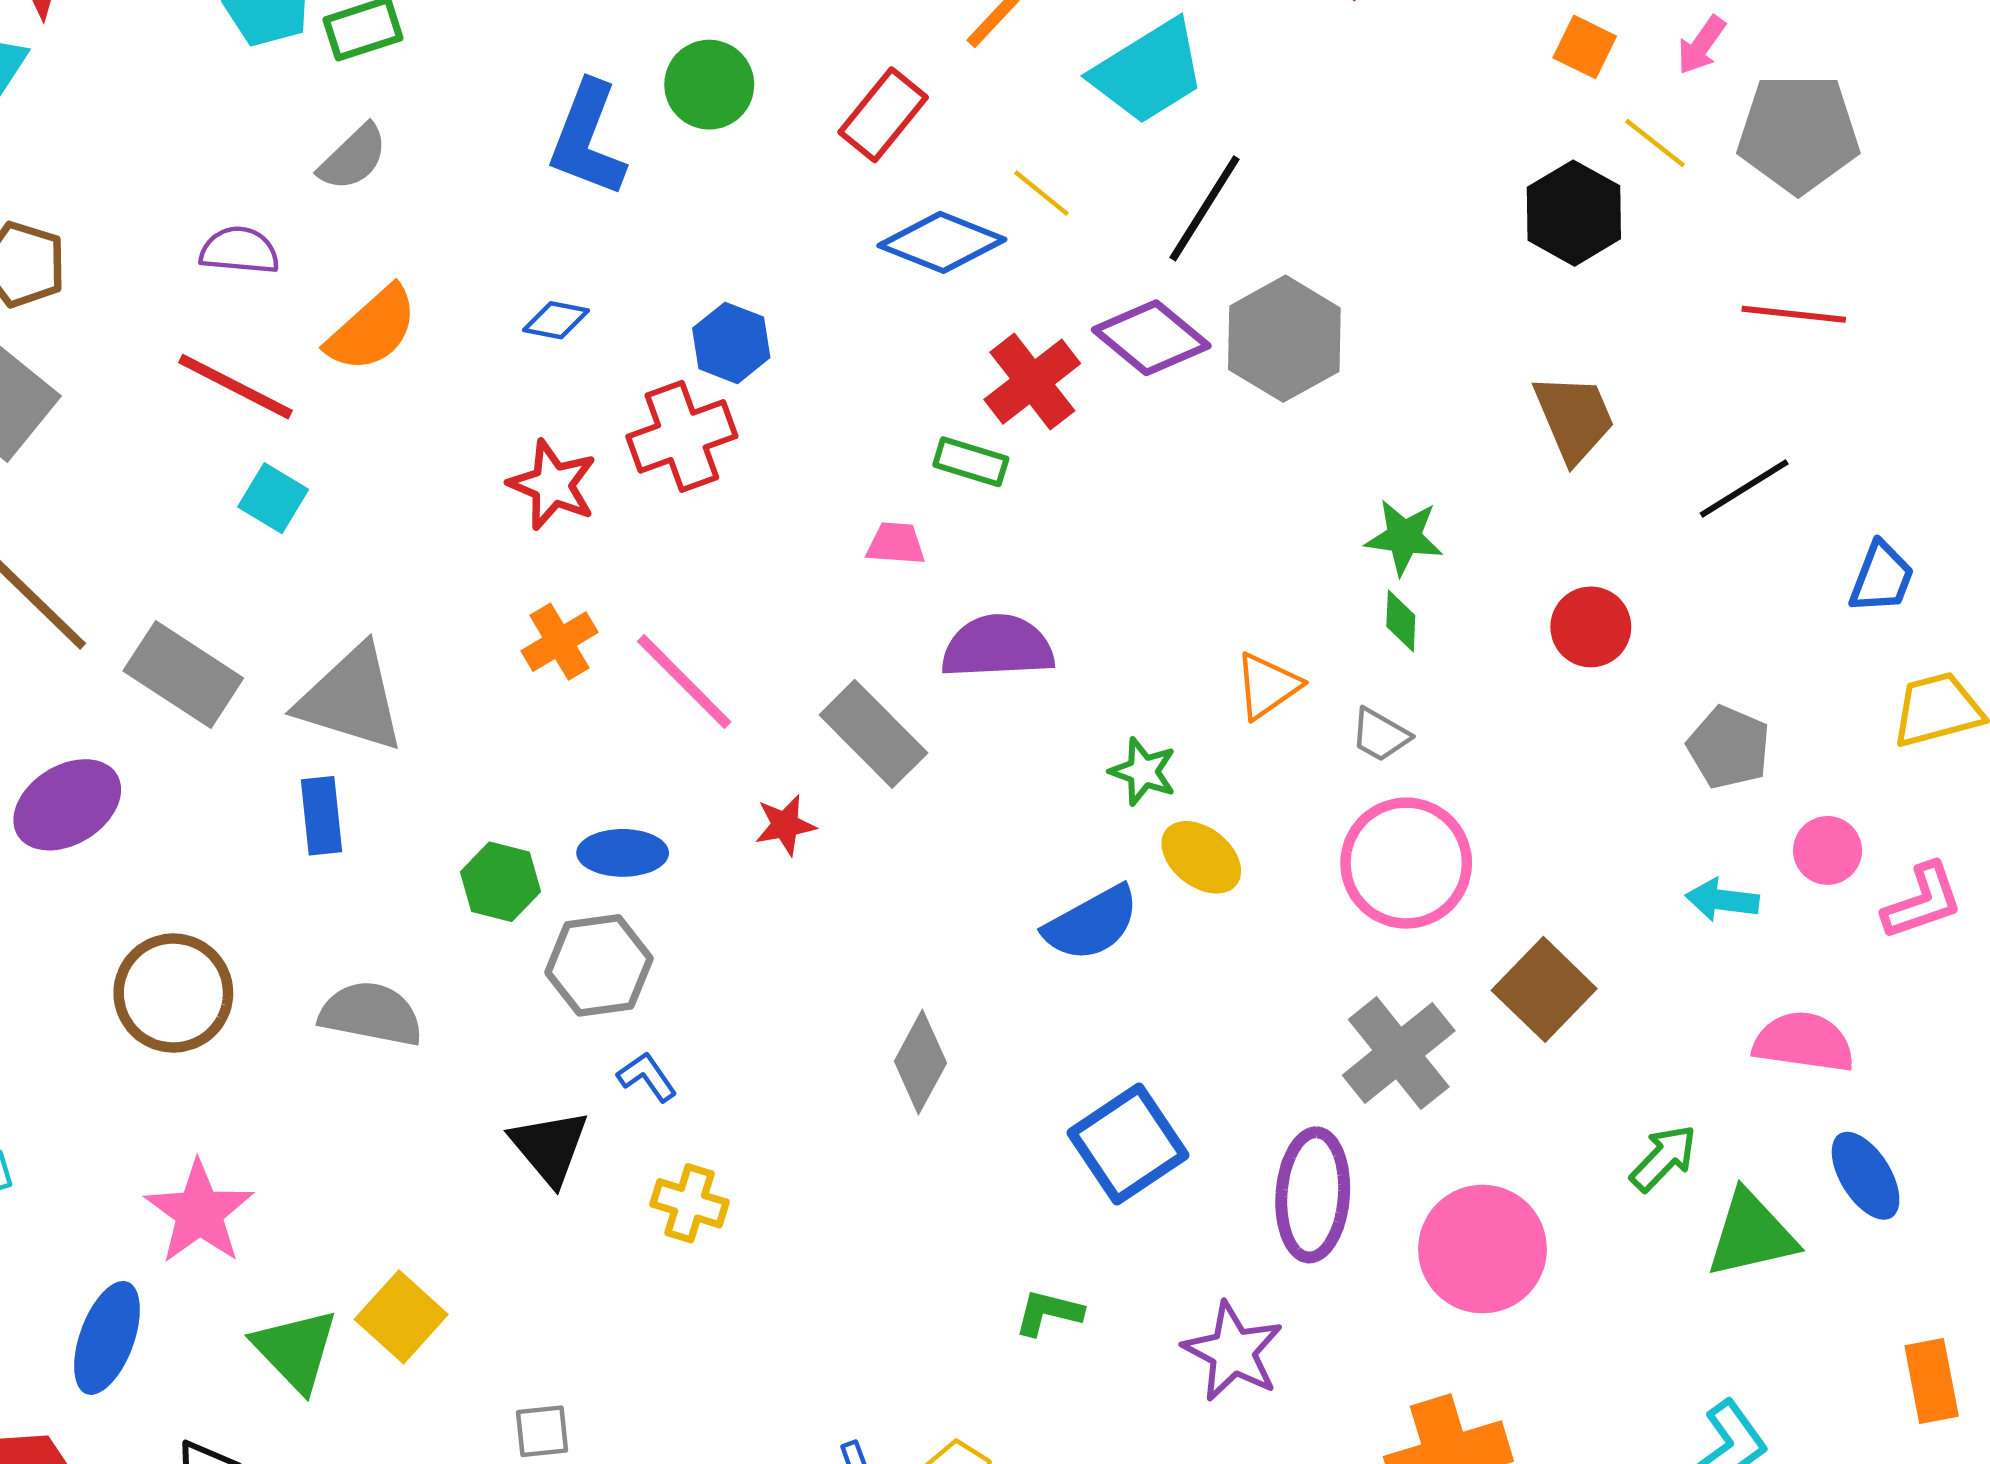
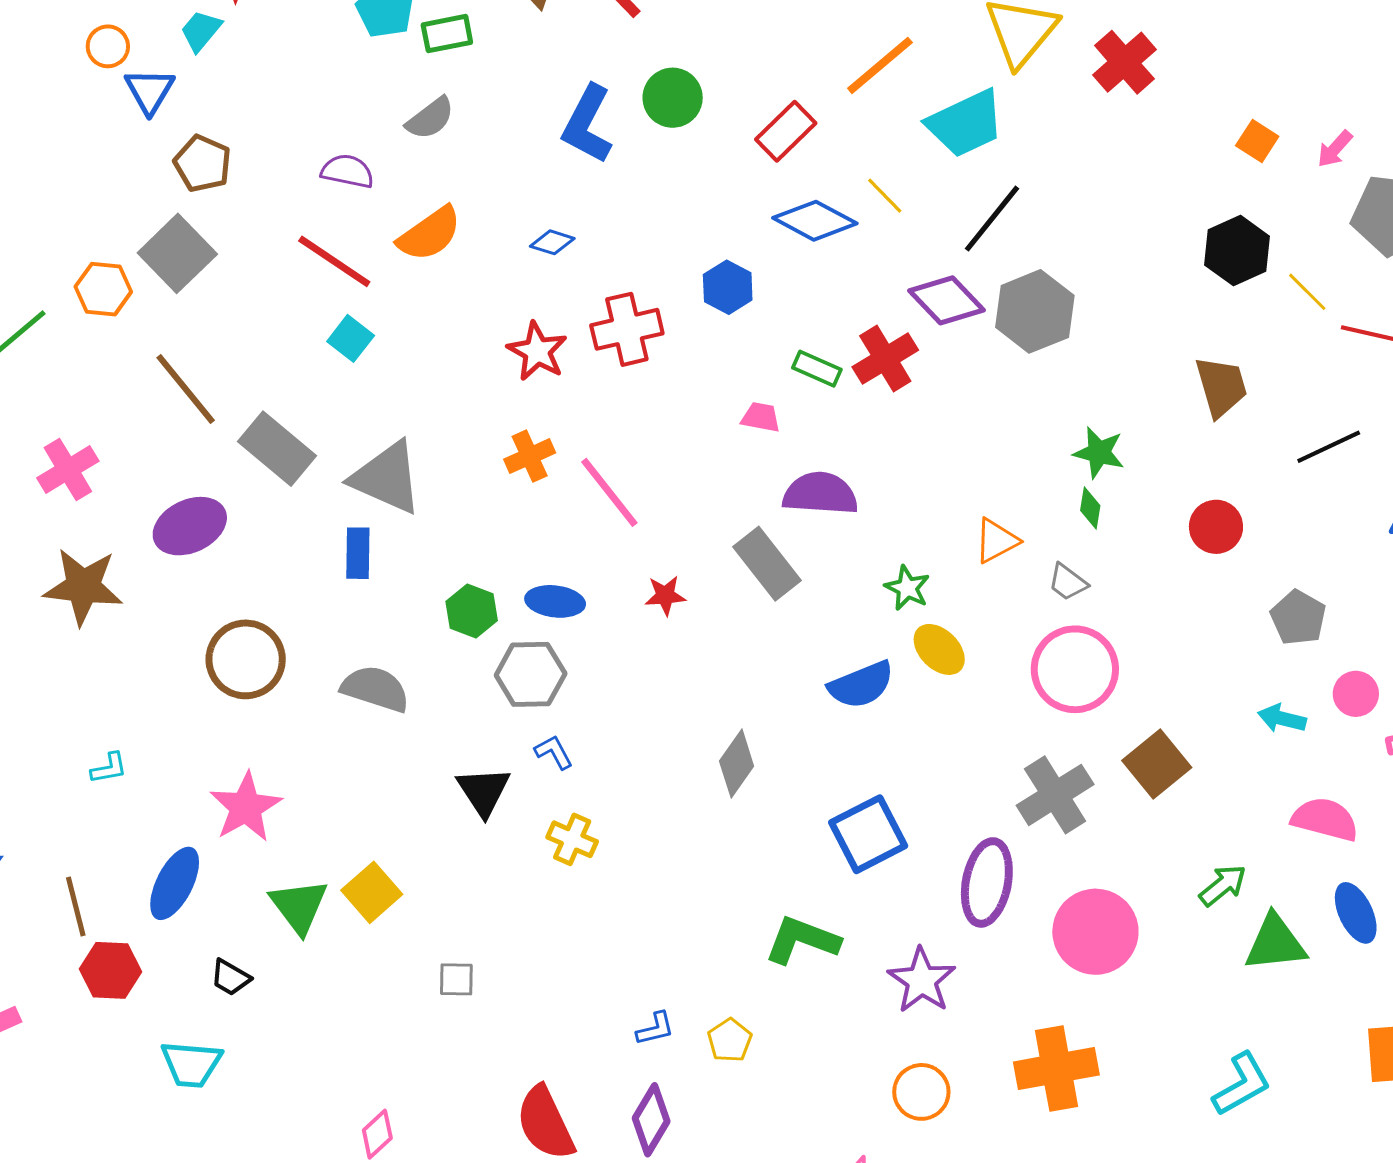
yellow line: (1655, 143) -> (1307, 292), moved
blue hexagon: (731, 343) -> (728, 287), moved
red cross: (1032, 382) -> (885, 359), moved
gray rectangle: (873, 734) -> (767, 564), moved
green L-shape: (1048, 1313) -> (802, 940), size x1.6

